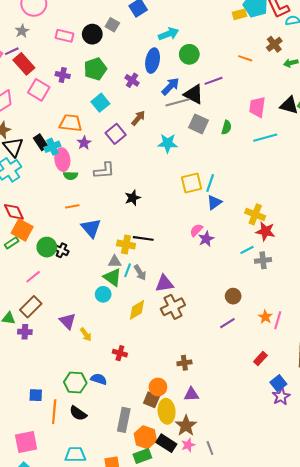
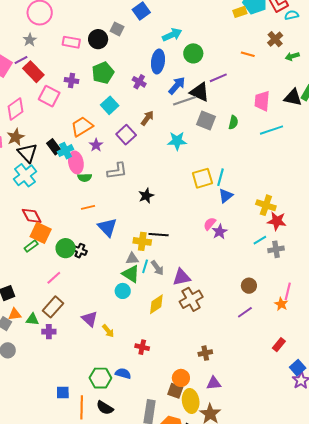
orange trapezoid: (71, 123) -> (82, 127), turned -35
pink line: (278, 320) -> (288, 291), moved

